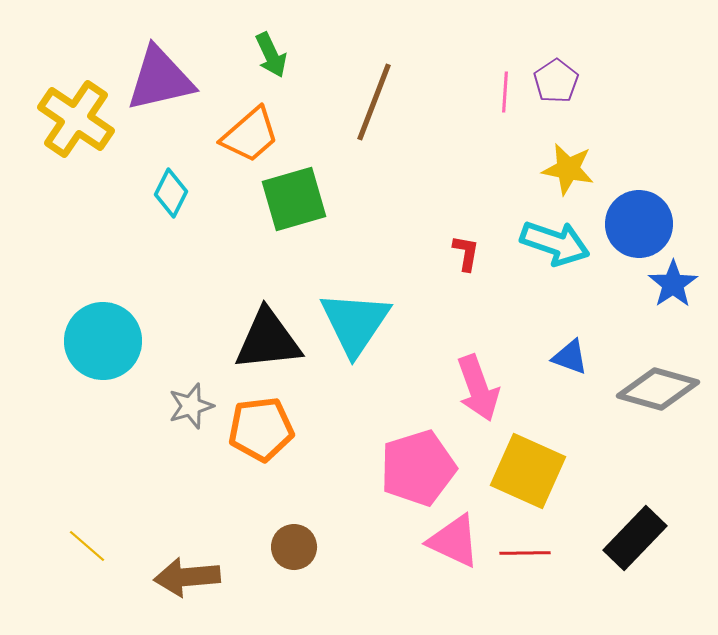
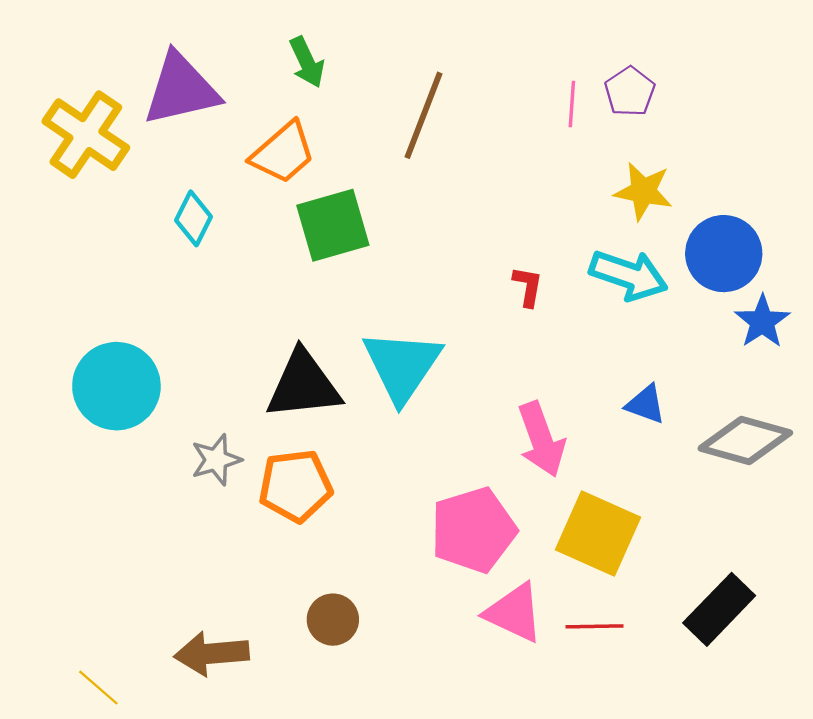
yellow line: (87, 546) -> (98, 688), moved

